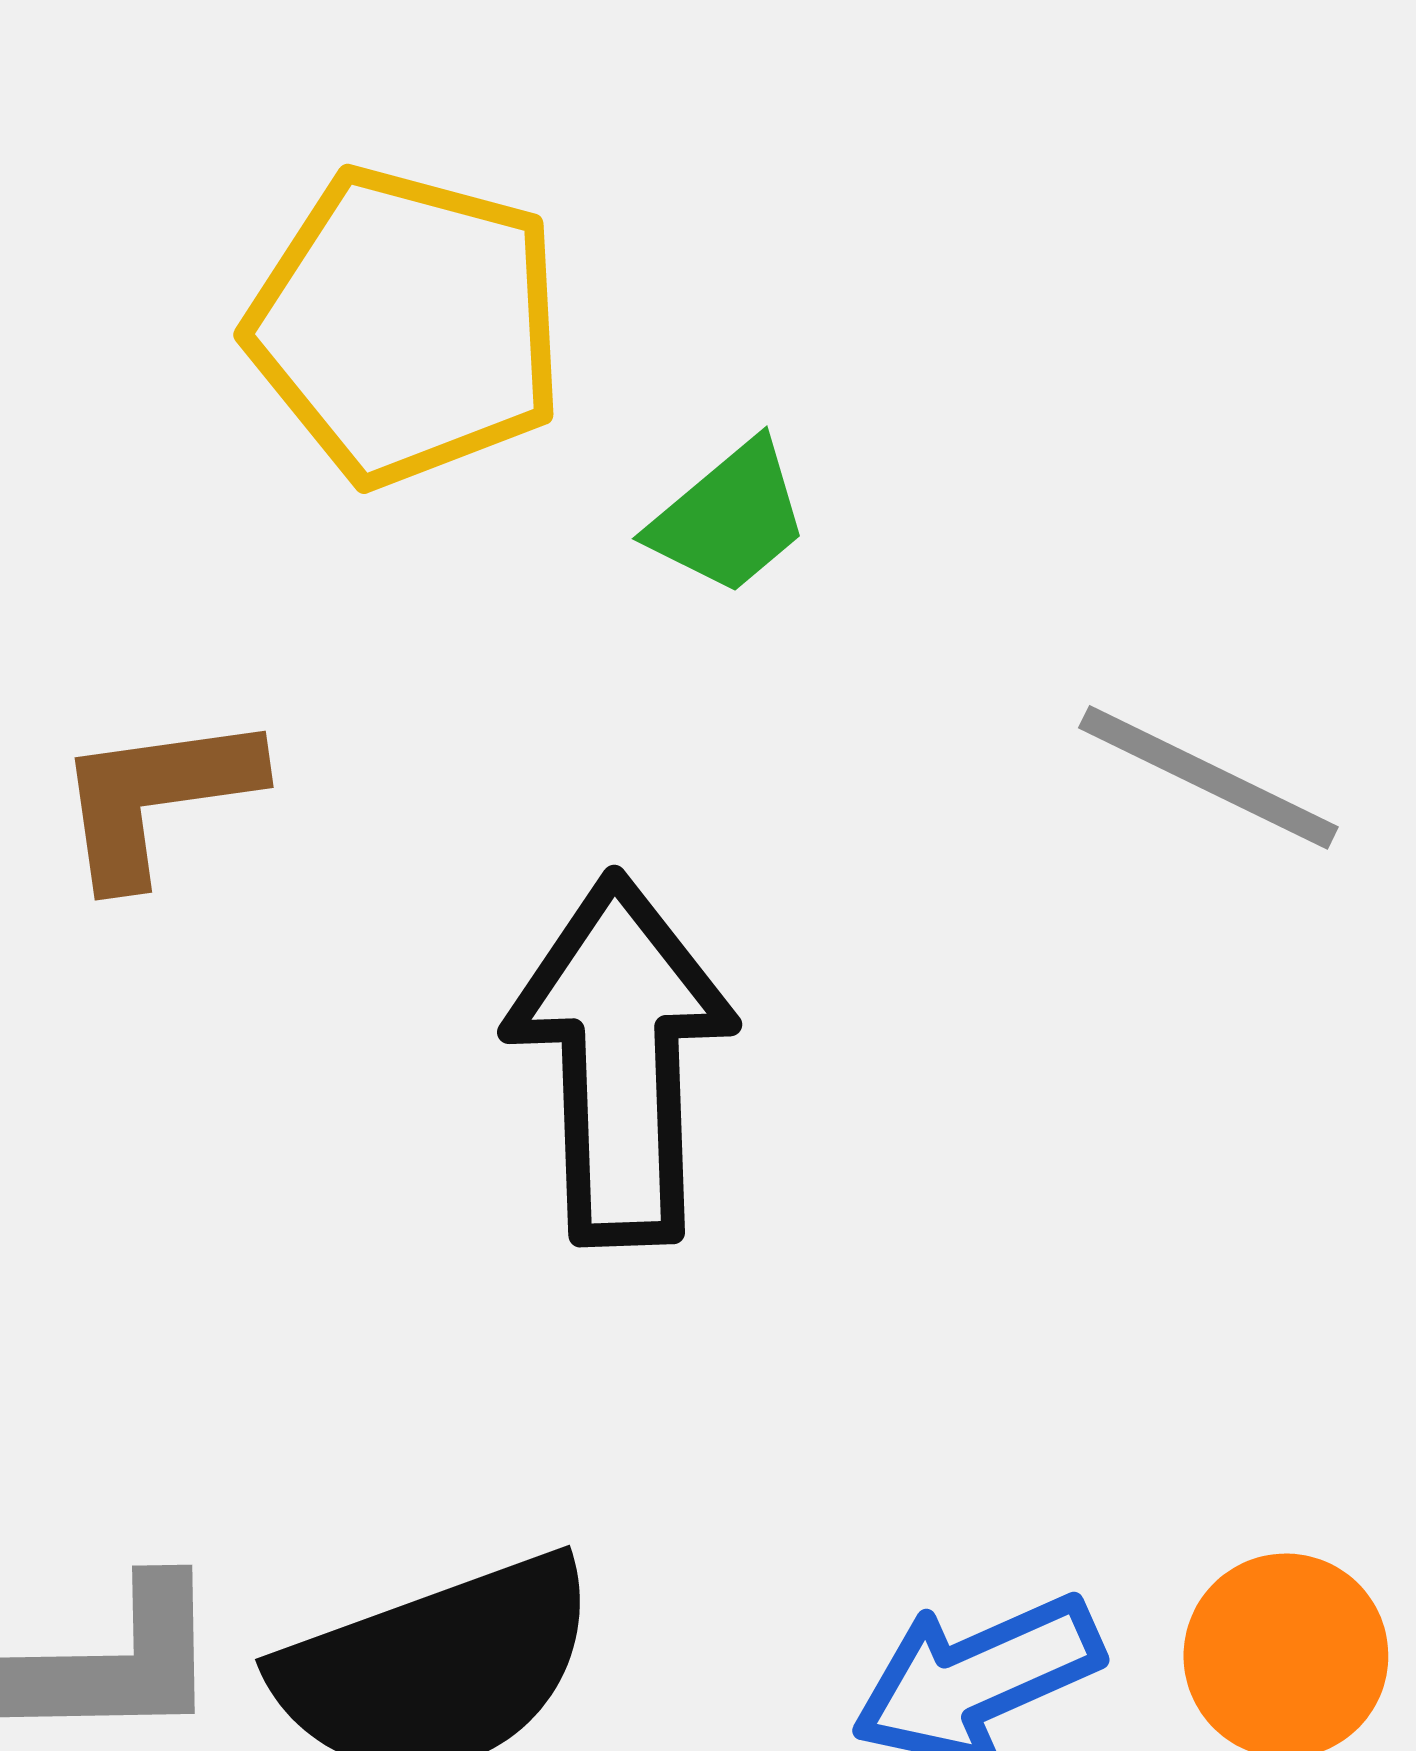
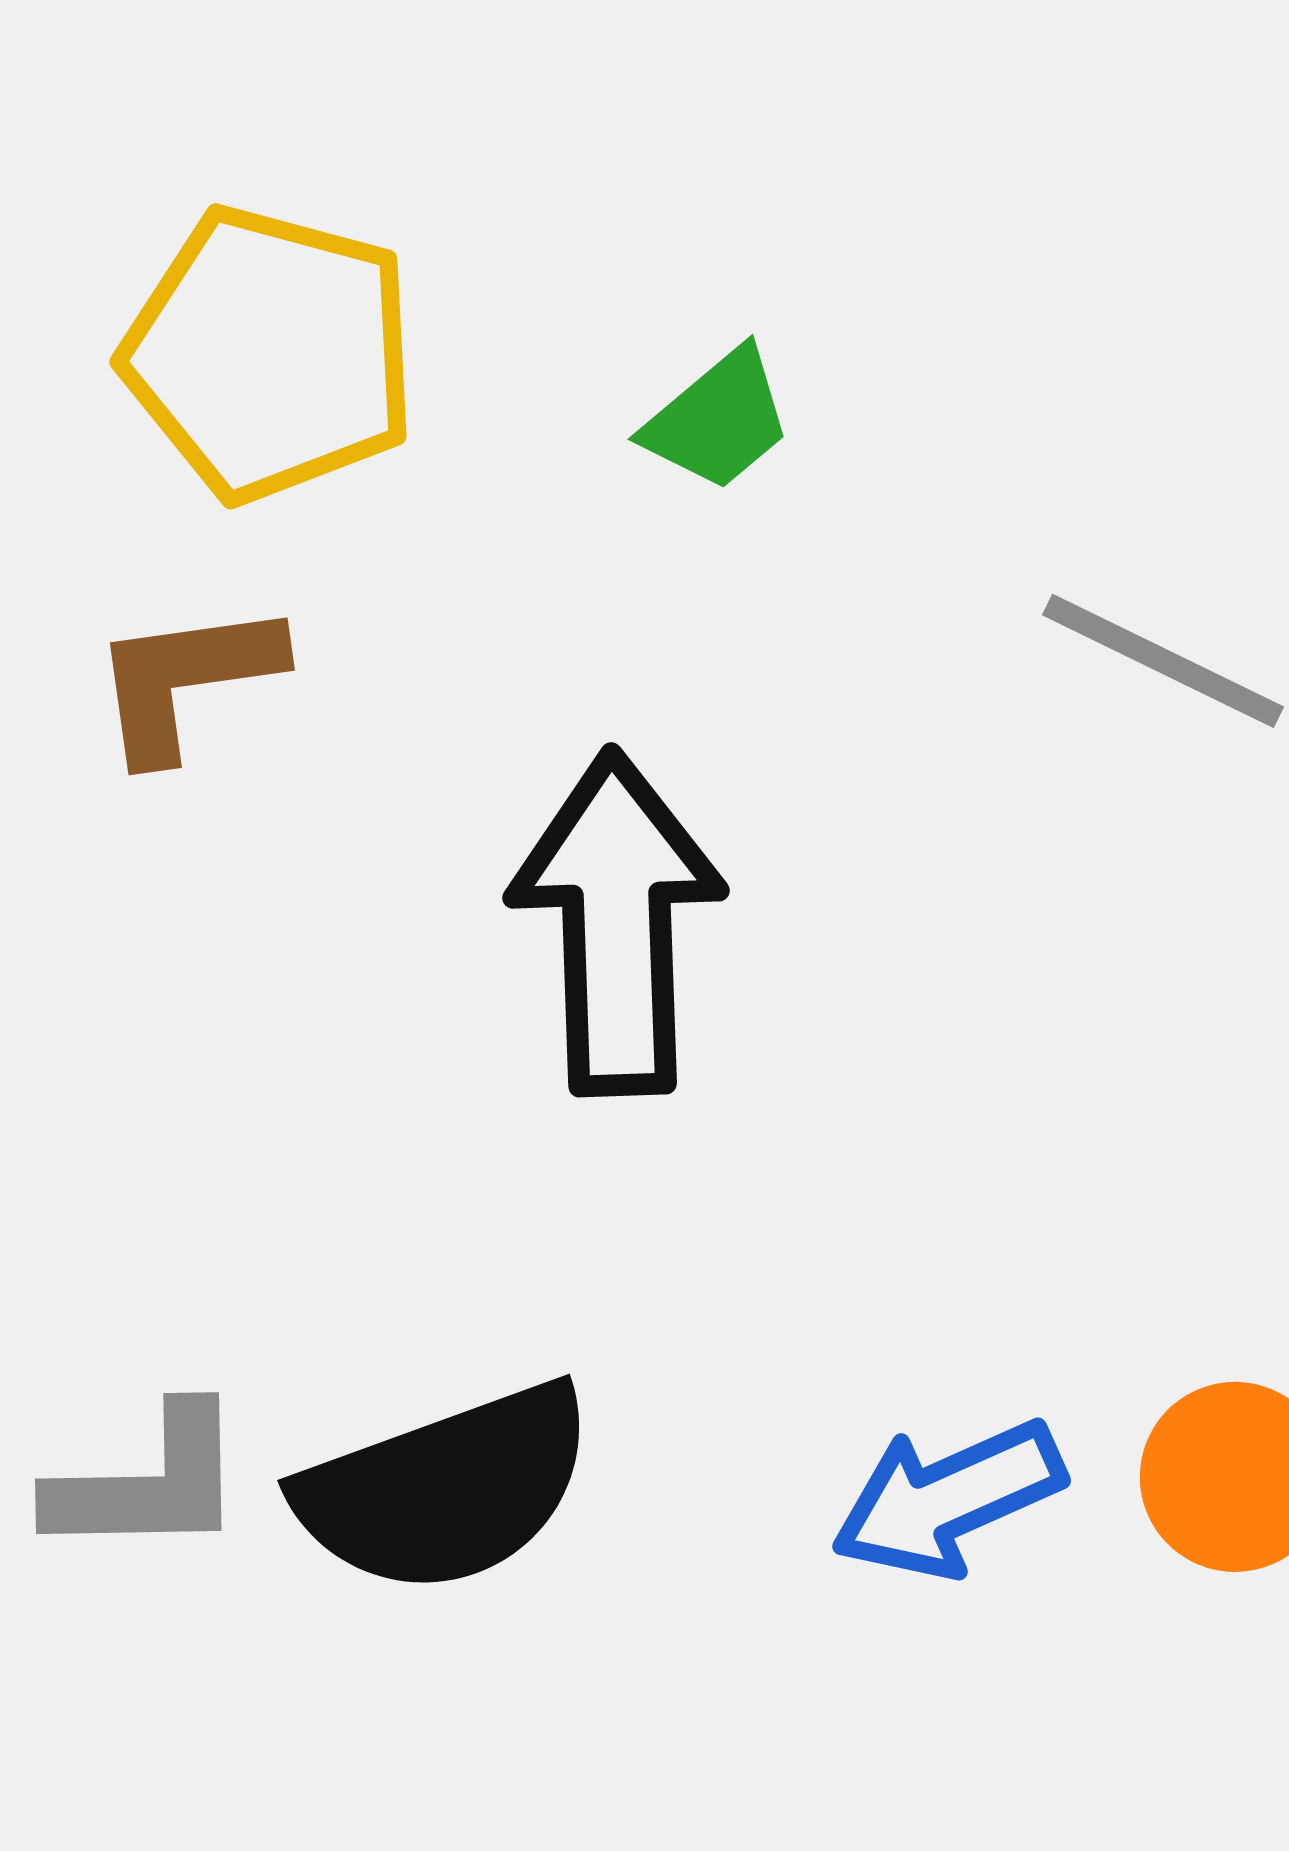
yellow pentagon: (406, 326) -> (270, 354), moved

